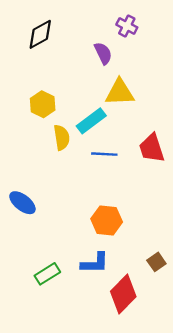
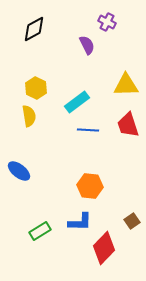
yellow triangle: (120, 92) -> (126, 85), moved
yellow semicircle: (62, 137) -> (29, 116), moved

